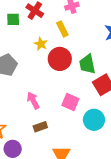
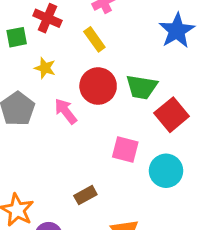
yellow star: (41, 44) -> (45, 68), moved
green trapezoid: (87, 64) -> (142, 87), turned -60
pink arrow: (33, 100) -> (66, 111), moved

